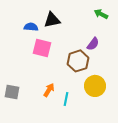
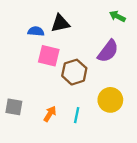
purple semicircle: (93, 44) -> (108, 51), size x1.5
brown hexagon: (78, 61) -> (74, 72), moved
orange arrow: (49, 90) -> (50, 114), moved

